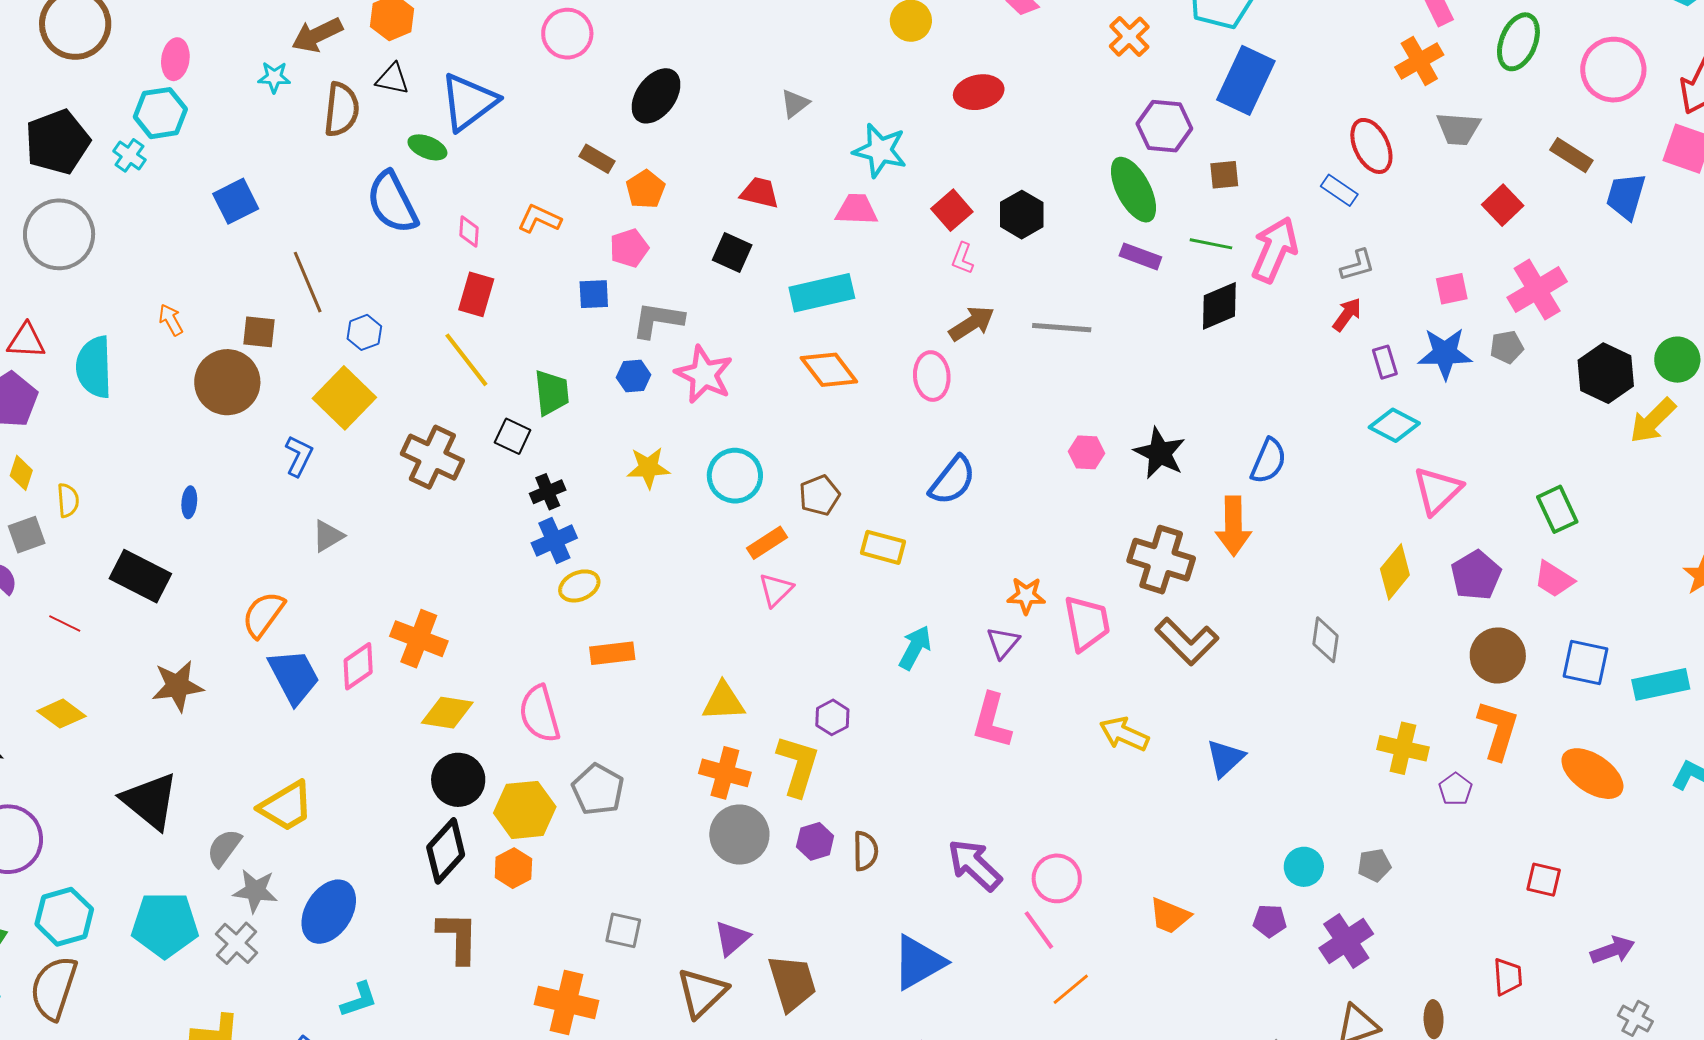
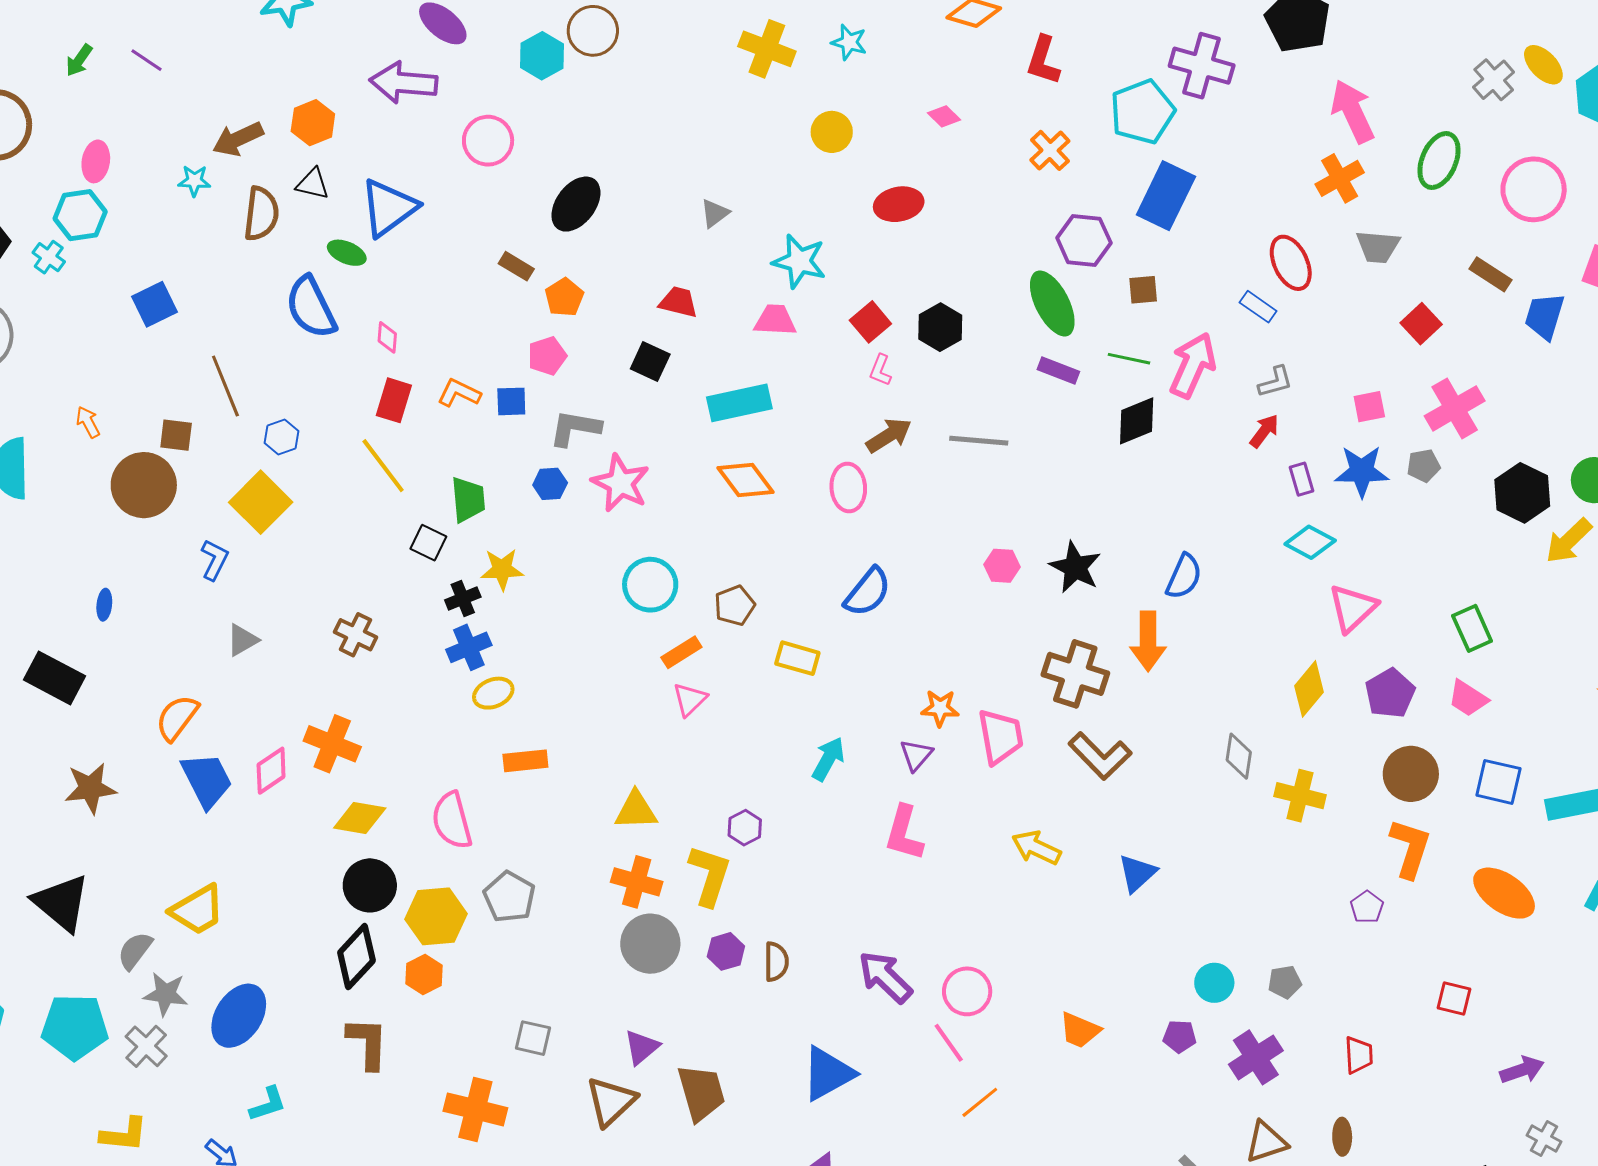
orange L-shape: (539, 219) -> (459, 393), moved
brown cross: (432, 457) -> (356, 635), moved, size x0.7
yellow star: (648, 468) -> (502, 569), moved
yellow cross: (1403, 748) -> (1300, 796), moved
red trapezoid: (1508, 977) -> (1359, 1055), moved

